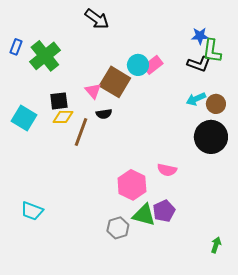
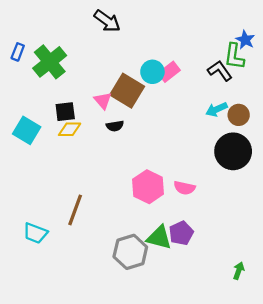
blue star: (200, 36) -> (245, 40), moved, turned 30
black L-shape: (199, 64) -> (220, 71), turned -145
brown line: (81, 132) -> (75, 210), moved
pink hexagon: (132, 185) -> (148, 187), moved
gray hexagon: (118, 228) -> (130, 252), size x1.4

